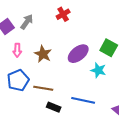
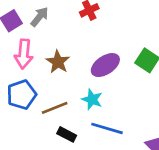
pink arrow: (17, 50) -> (24, 54), size x1.5
cyan star: (98, 70) -> (92, 99), moved
brown line: (43, 88) -> (55, 108), turned -36

